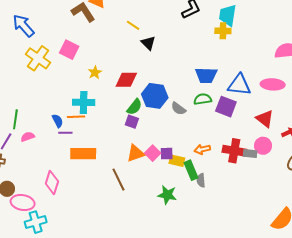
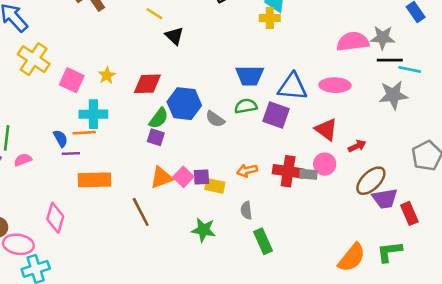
pink square: (69, 50) -> (72, 80), moved
green rectangle: (191, 170) -> (263, 241), moved

